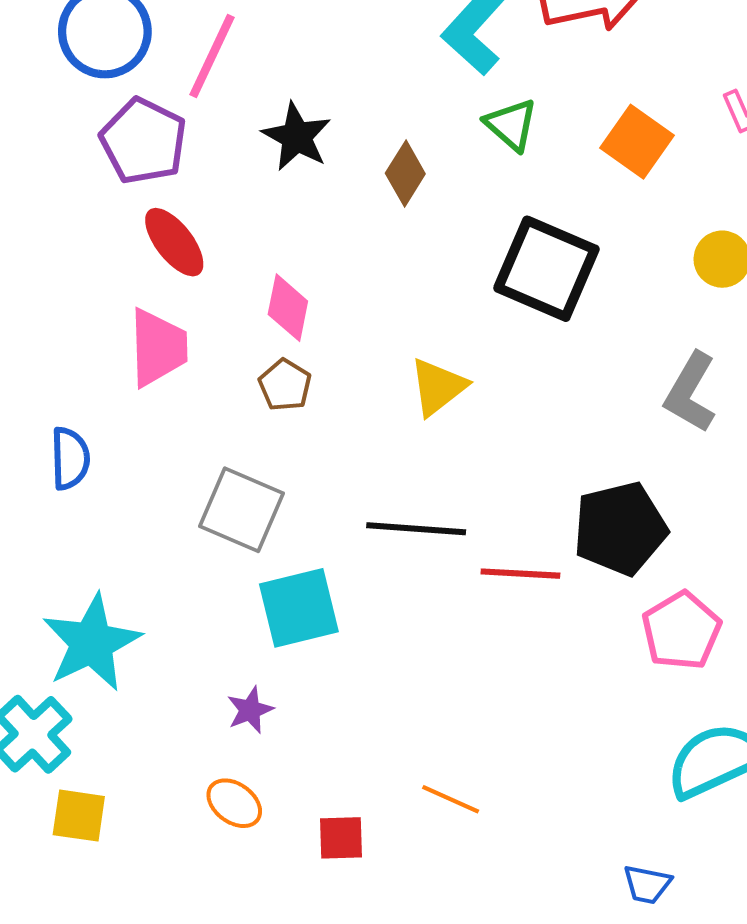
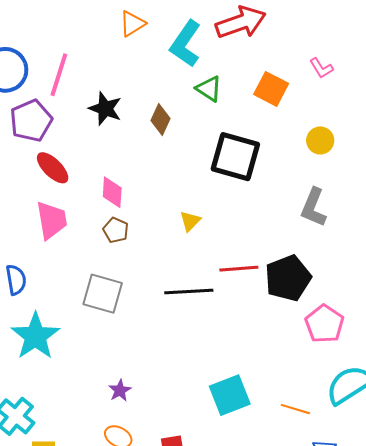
purple pentagon: (143, 141) -> (31, 121), turned 30
yellow triangle: (438, 387) -> (190, 221), size x0.7
red line: (520, 574) -> (239, 269), moved
cyan square: (299, 608) -> (230, 395), moved
cyan star: (92, 643) -> (35, 336), moved
orange line: (451, 799) -> (295, 409), moved

